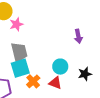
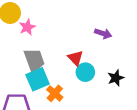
purple arrow: (78, 36) -> (103, 33), turned -56
red triangle: (55, 83) -> (76, 58), moved, turned 32

